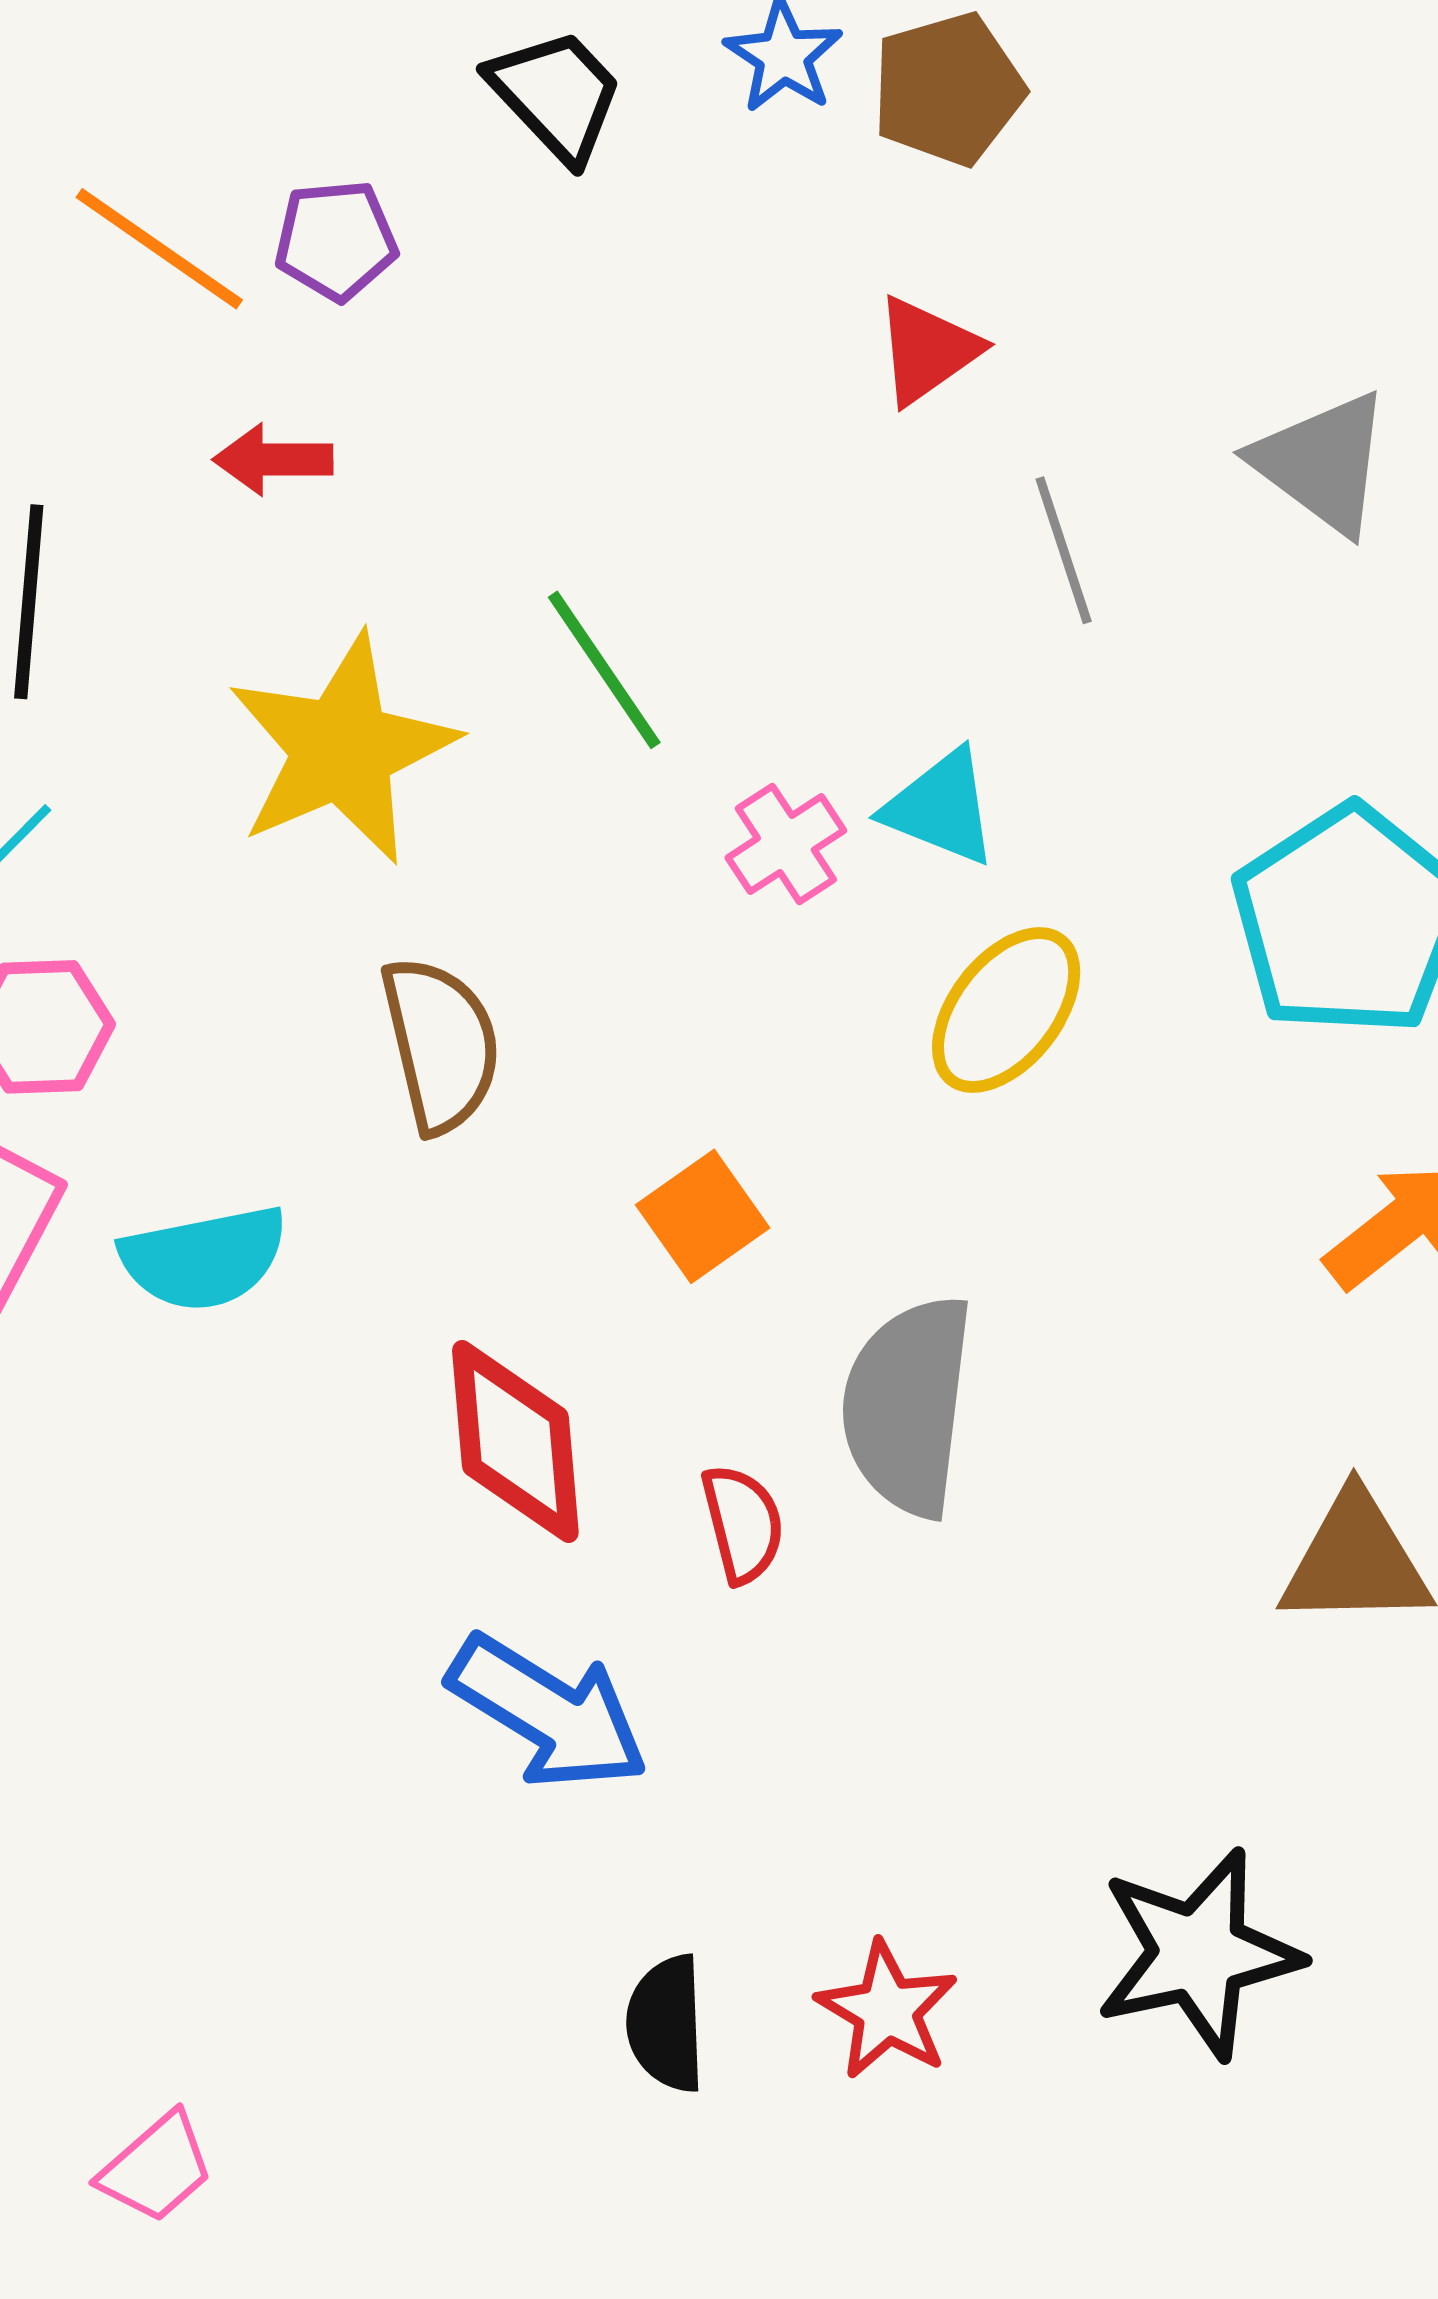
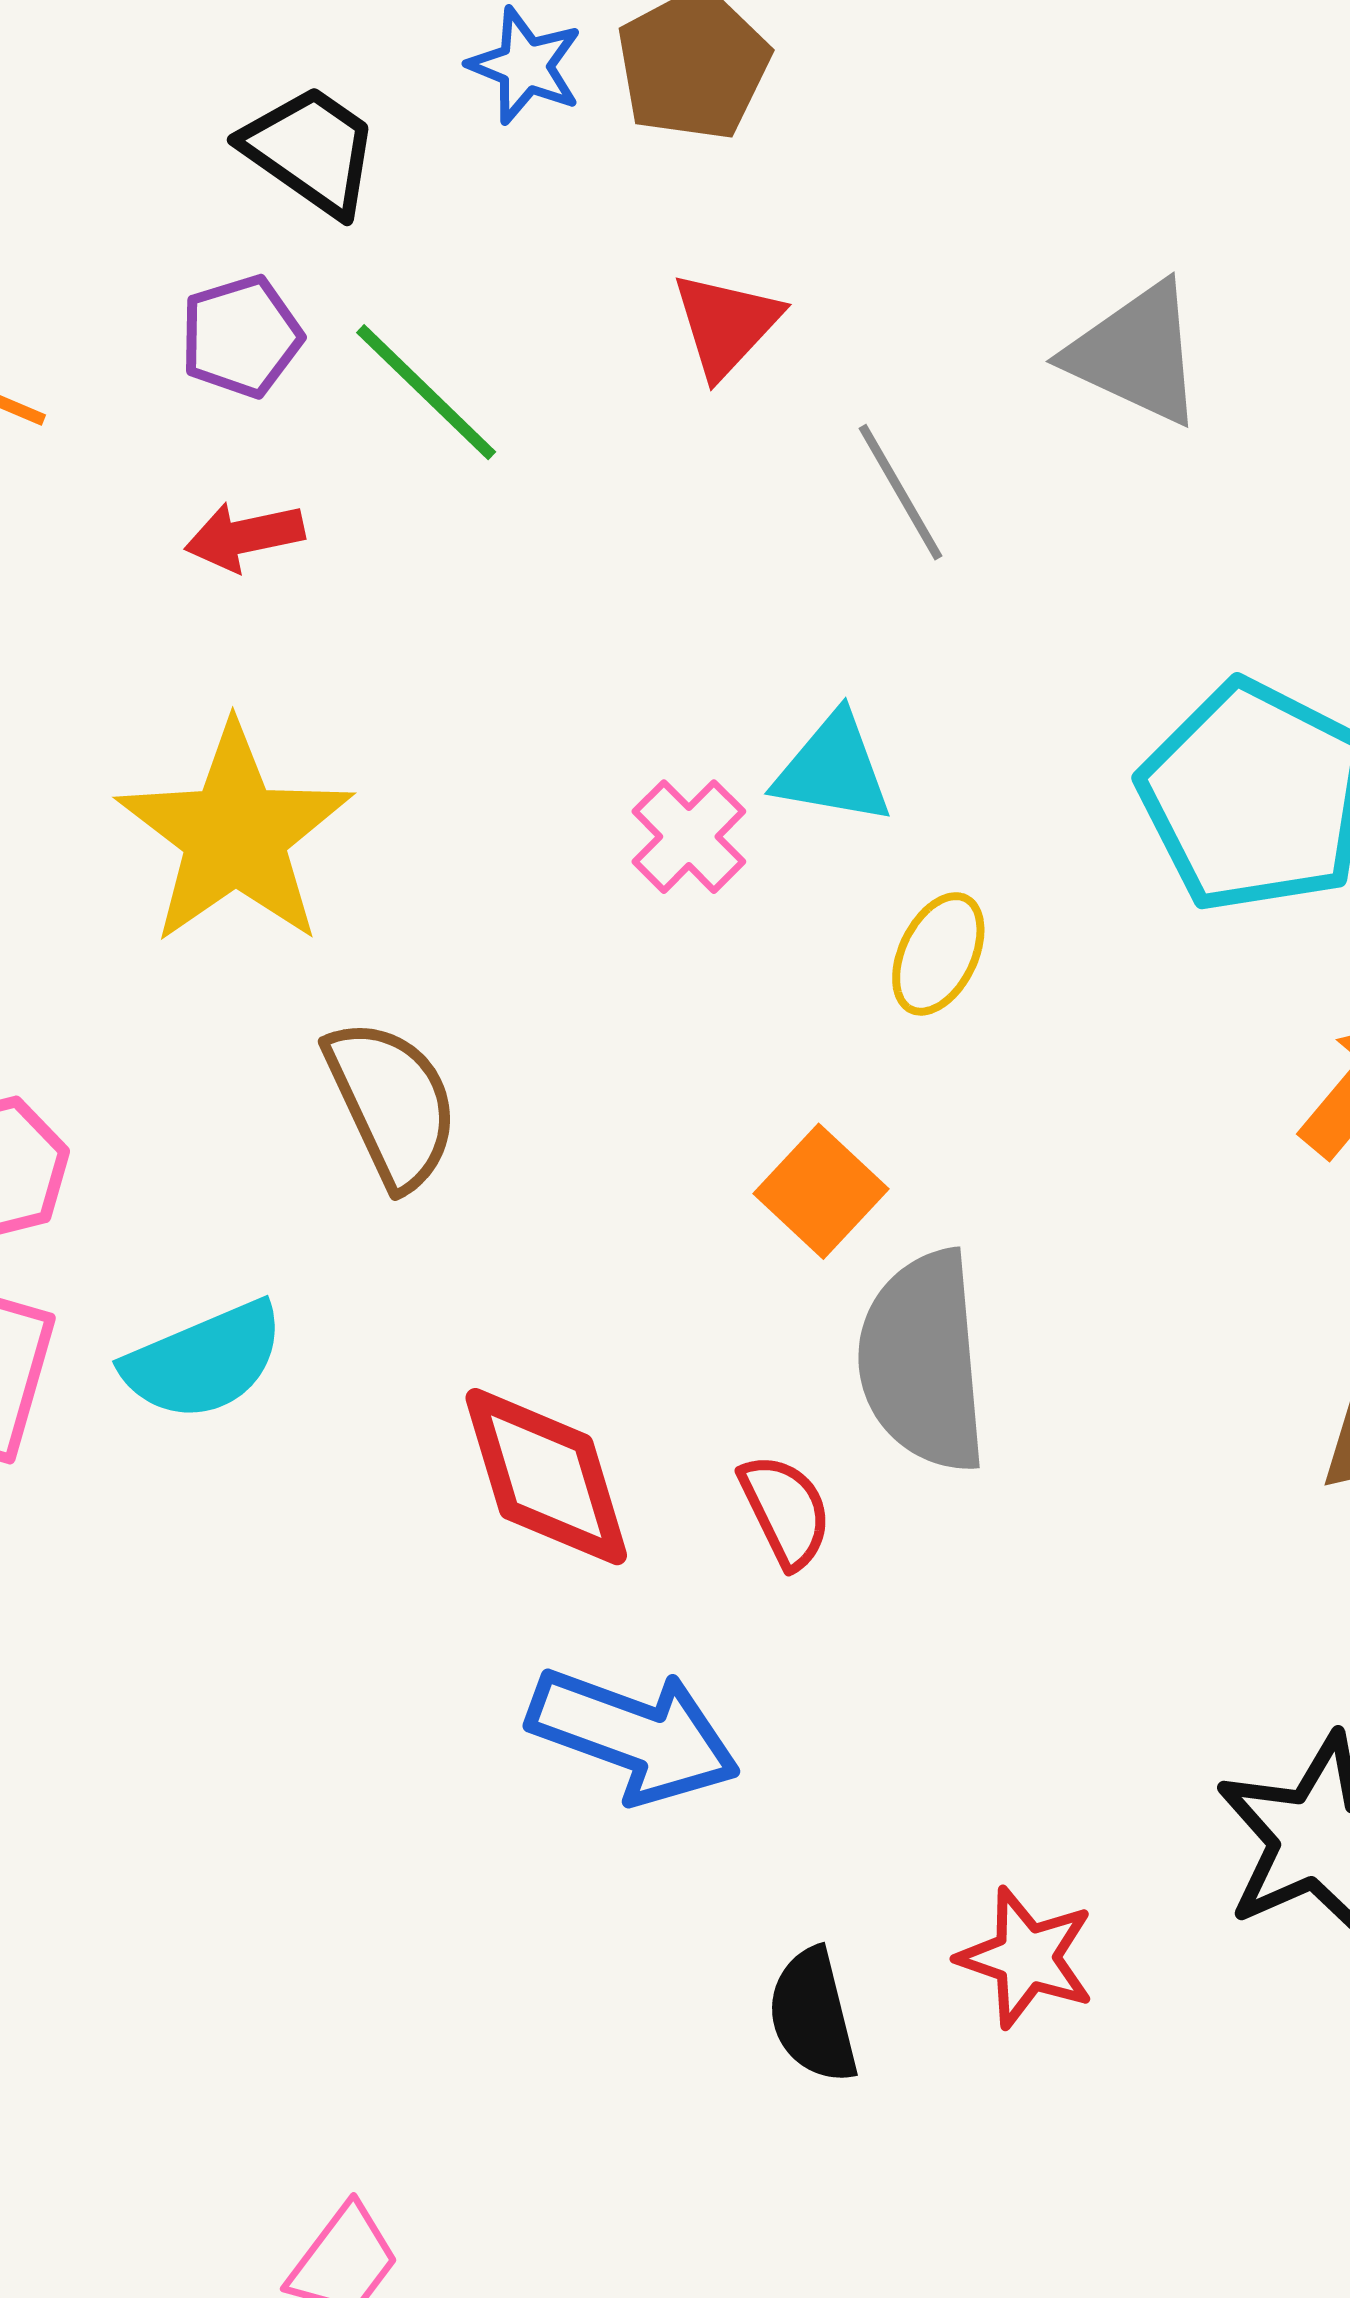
purple pentagon: (336, 240) -> (241, 336), moved
red arrow: (273, 460) -> (244, 536), moved
green line: (604, 670) -> (426, 392), moved
yellow ellipse: (1006, 1010) -> (938, 954), size x0.7
orange square: (703, 1216) -> (821, 1191), moved

